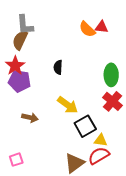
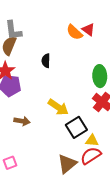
red triangle: (101, 27) -> (88, 30), turned 32
black semicircle: (58, 67) -> (46, 61), moved

